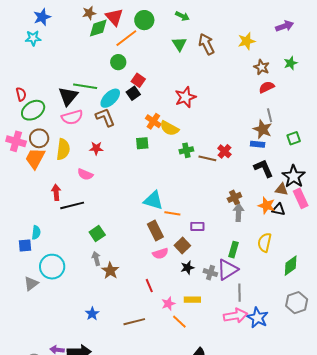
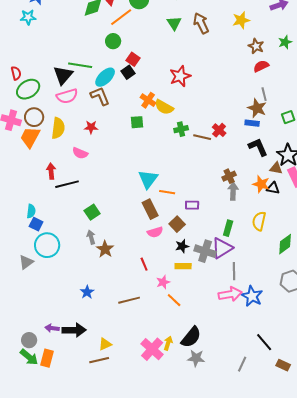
cyan triangle: (153, 200) -> (148, 179), turned 50
blue square: (25, 246) -> (36, 224), moved, turned 32
gray cross: (210, 273) -> (205, 251), size x1.5
yellow rectangle: (192, 300) -> (183, 266), moved

